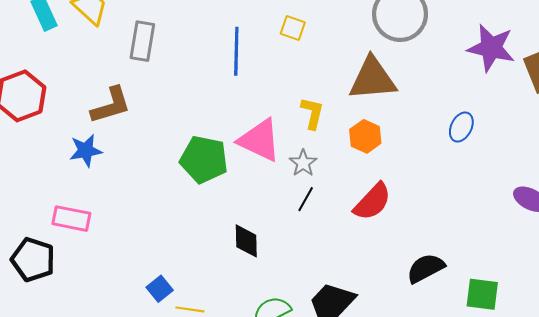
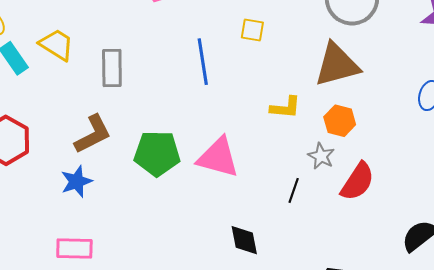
yellow L-shape: (312, 113) -> (285, 108), turned 92
pink triangle: (260, 140) -> (218, 157), moved
green pentagon: (204, 159) -> (157, 153), moved
gray star: (303, 163) -> (321, 156), moved

